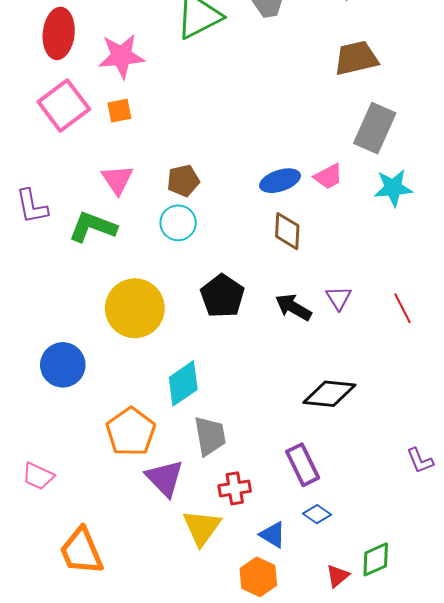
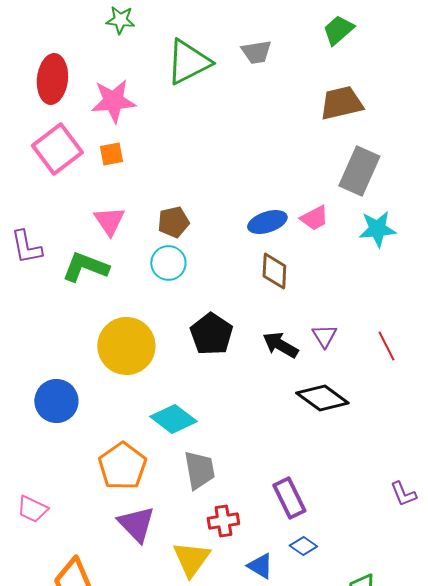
cyan diamond: (183, 383) -> (173, 419), turned 72
black diamond: (329, 394) -> (322, 398), moved, turned 30
purple triangle: (165, 478) -> (136, 524), moved

